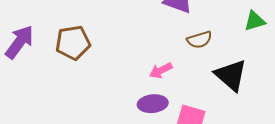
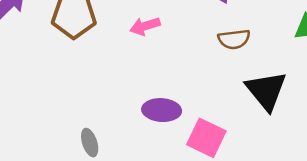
pink arrow: (161, 70) -> (145, 26), moved

